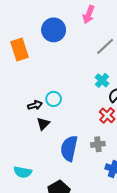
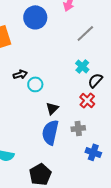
black arrow: (35, 105) -> (20, 74), moved
black triangle: (43, 124) -> (52, 108), moved

